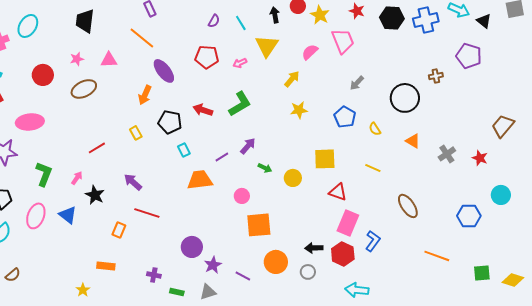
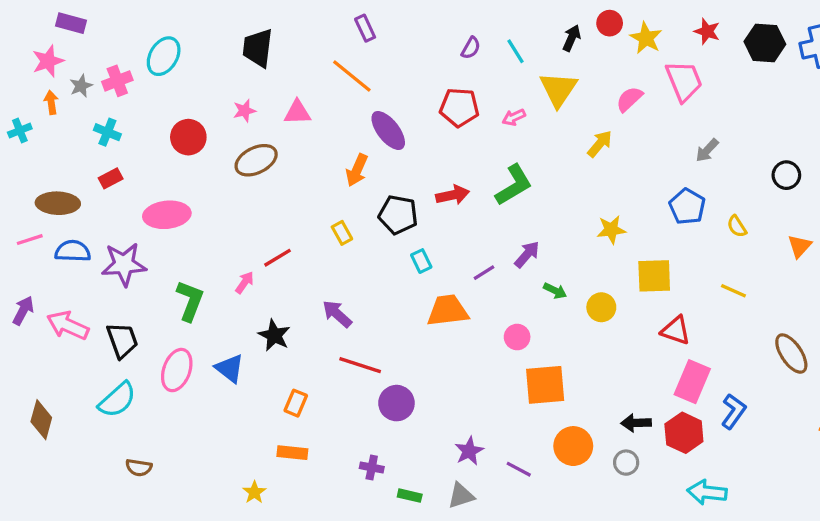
black arrow: (275, 15) -> (572, 38), turned 35
black circle: (405, 98) -> (786, 175), size x0.6
red arrow: (203, 110) -> (453, 195), turned 150
yellow star: (299, 110) -> (611, 230), moved
orange triangle: (413, 141) -> (800, 246), turned 42
pink arrow: (77, 178) -> (245, 282), moved
orange rectangle: (119, 230) -> (296, 403), moved
purple circle: (192, 247) -> (396, 403), moved
brown semicircle: (13, 275) -> (139, 468), turned 49

